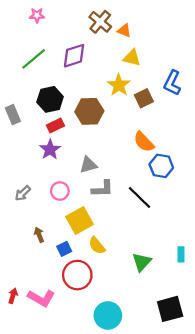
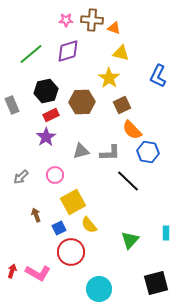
pink star: (37, 15) -> (66, 20), moved
brown cross: (100, 22) -> (92, 20), turned -35
brown square: (144, 98) -> (122, 105), moved
gray L-shape: (102, 189) -> (110, 153), moved

